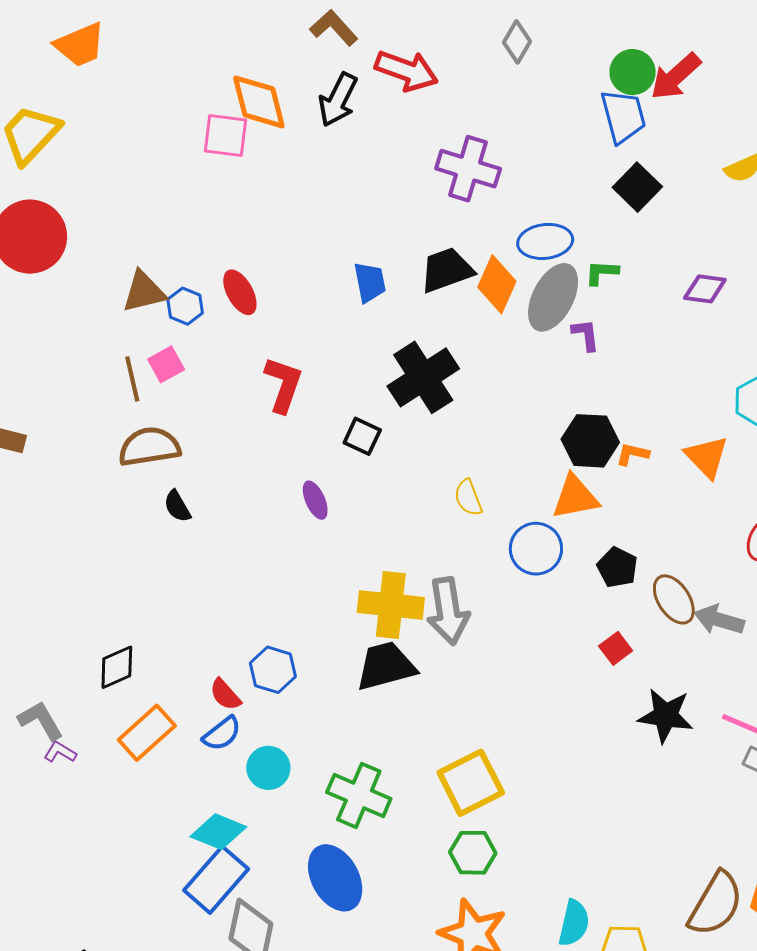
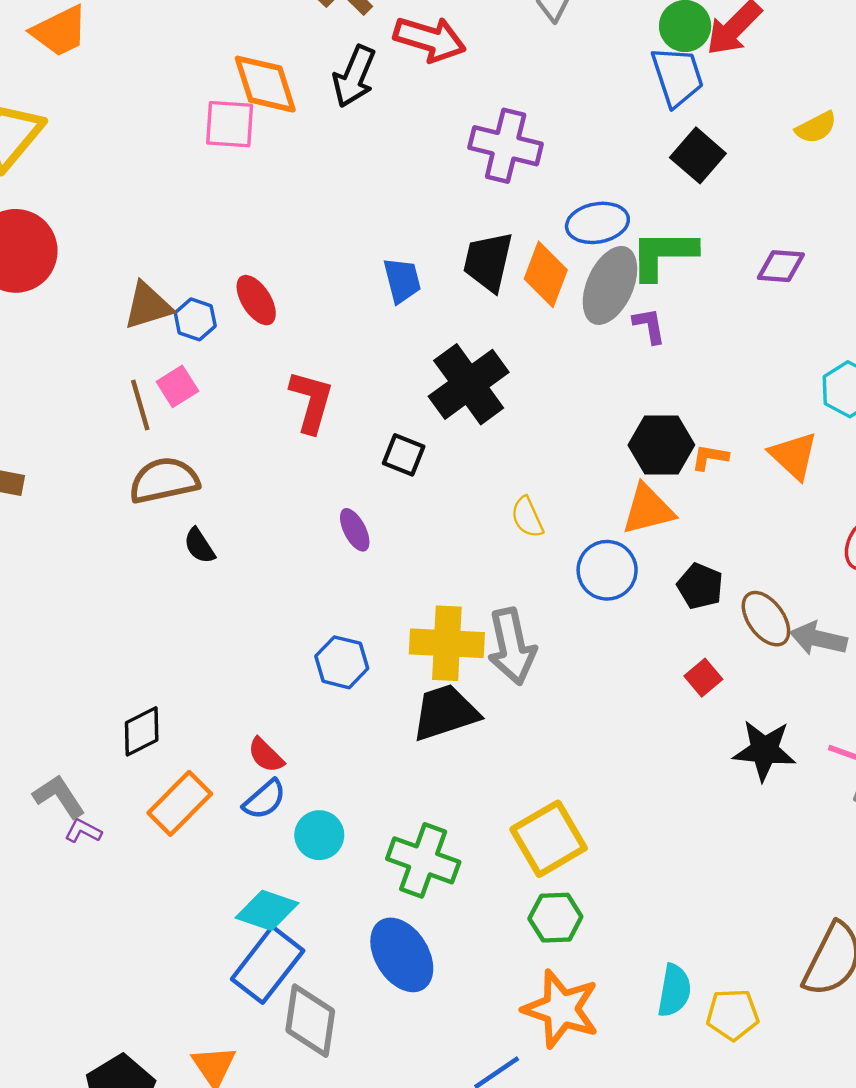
black trapezoid: (447, 270) -> (488, 262), turned -54
green L-shape: (602, 273) -> (663, 254), size x1.8
blue hexagon: (273, 670) -> (342, 662), moved

